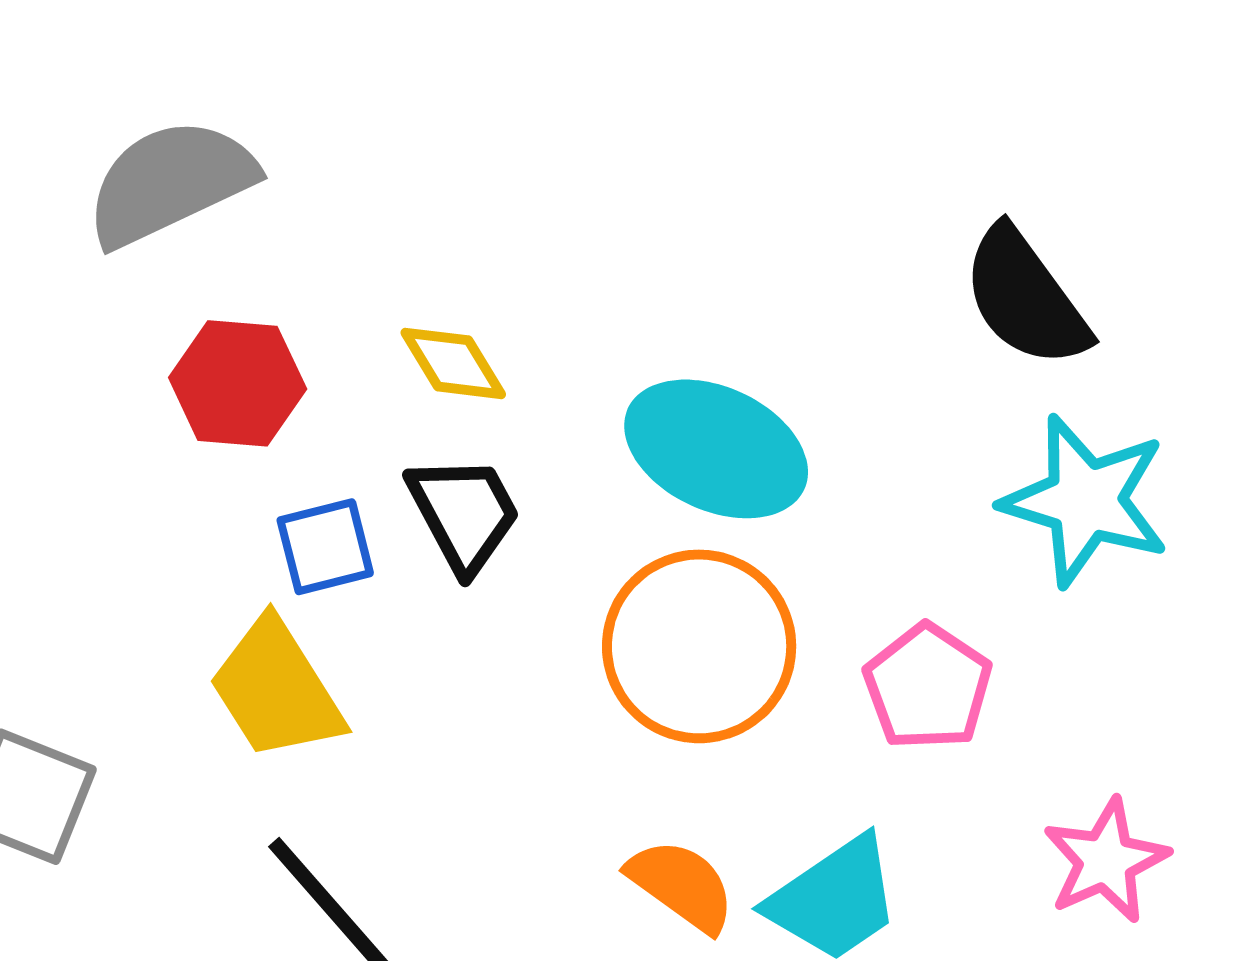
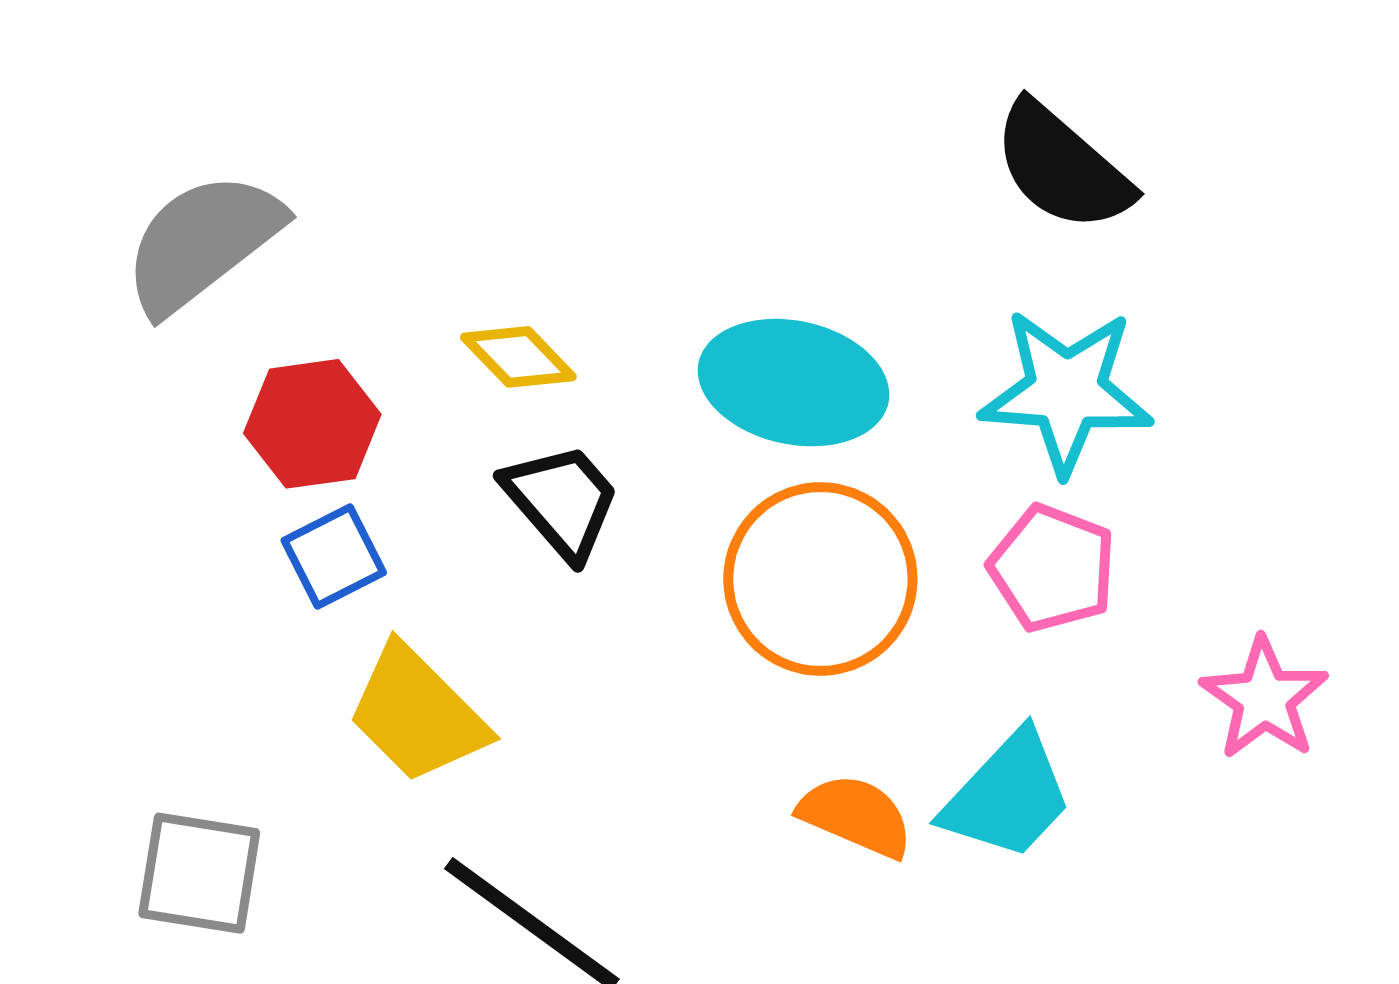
cyan star: (1085, 501) -> (1066, 391), moved
blue square: (325, 547) -> (334, 556), moved

